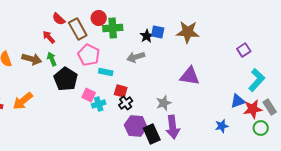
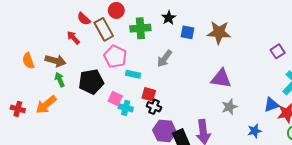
red circle: (99, 18) -> (116, 10), moved
black star: (147, 36) -> (169, 18), moved
gray arrow: (136, 57) -> (164, 59), turned -36
green arrow: (52, 59) -> (60, 80), moved
black pentagon: (66, 79) -> (91, 82), turned 30
black cross: (126, 103) -> (154, 107), turned -32
gray star: (164, 103) -> (229, 107), moved
cyan cross: (99, 104) -> (126, 108), turned 32

